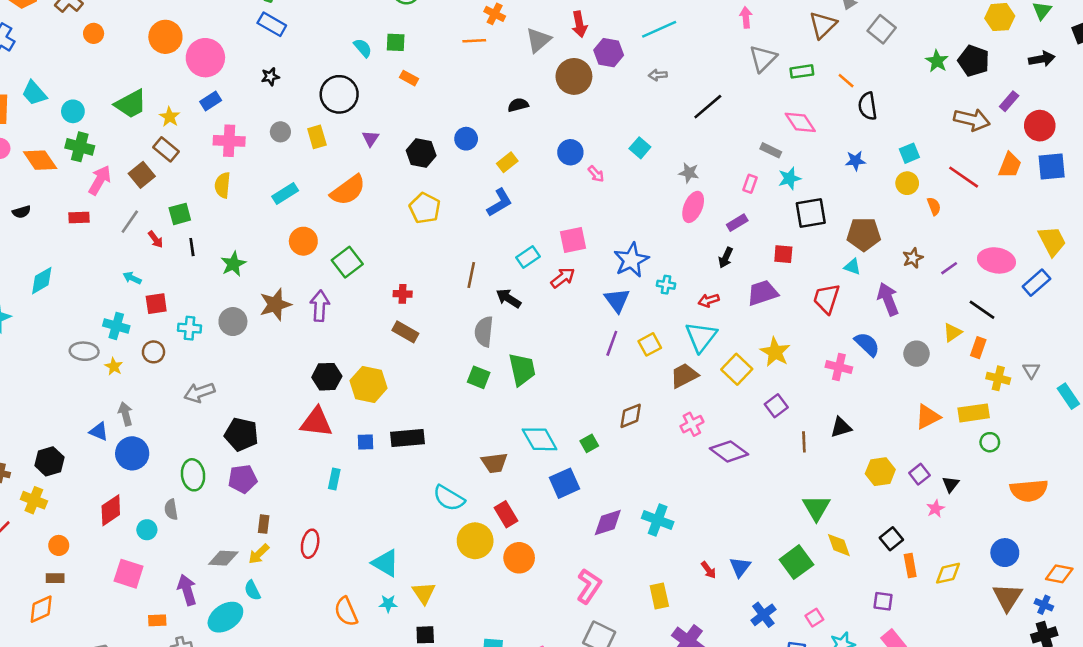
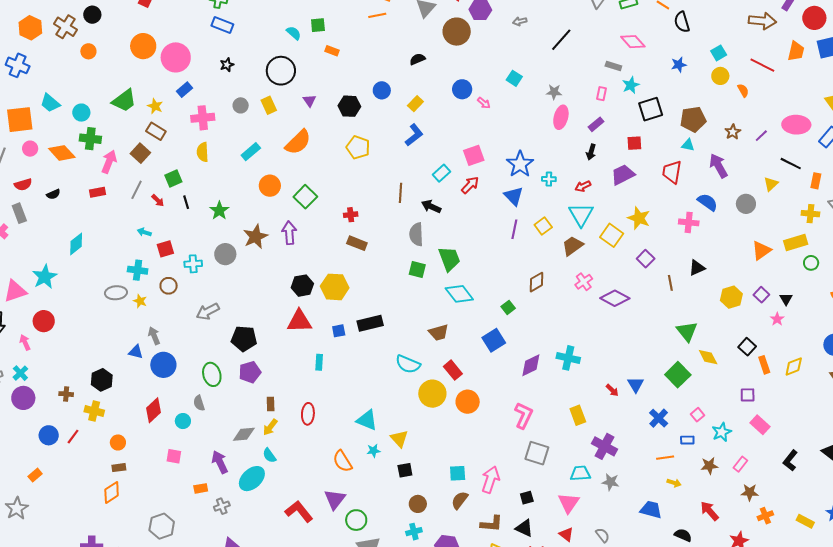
orange rectangle: (978, 348) -> (816, 181), moved
cyan diamond: (540, 439) -> (459, 294), moved
pink square: (129, 574) -> (174, 456), size x0.7

